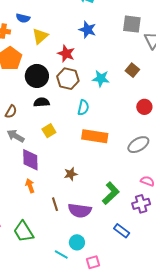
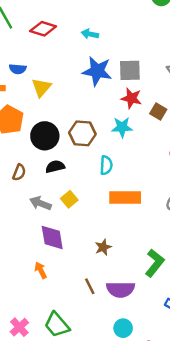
gray square: (132, 24) -> (130, 70), moved
blue star: (87, 30) -> (97, 71), size x1.4
red star: (66, 54) -> (131, 98), moved
brown semicircle: (11, 112) -> (19, 172), moved
gray arrow: (16, 136) -> (40, 203), moved
orange arrow: (30, 186) -> (41, 270), moved

